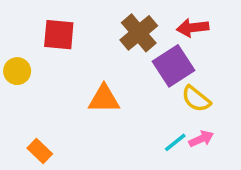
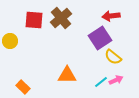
brown cross: (139, 33) -> (61, 18), moved
orange triangle: (104, 99) -> (67, 75), moved

